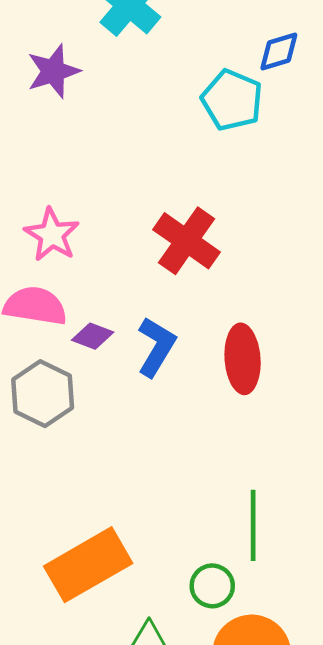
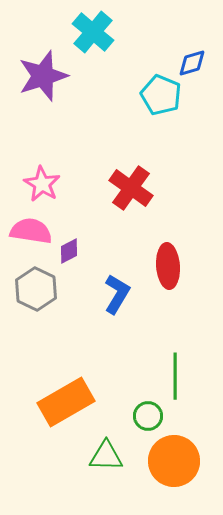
purple star: (53, 71) -> (43, 76), size x1.4
purple diamond: (93, 336) -> (69, 251), turned -48
blue L-shape: (156, 347) -> (117, 294), moved

